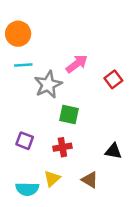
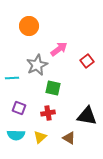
orange circle: (18, 34) -> (29, 26), moved
cyan line: (23, 65) -> (12, 78), moved
black triangle: (113, 151) -> (87, 116), size x1.5
cyan semicircle: (27, 189) -> (16, 135), moved

